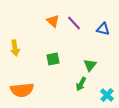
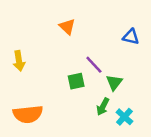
purple line: (74, 23) -> (94, 65), moved
green square: (53, 59) -> (76, 81), moved
cyan cross: (107, 95) -> (124, 117), moved

